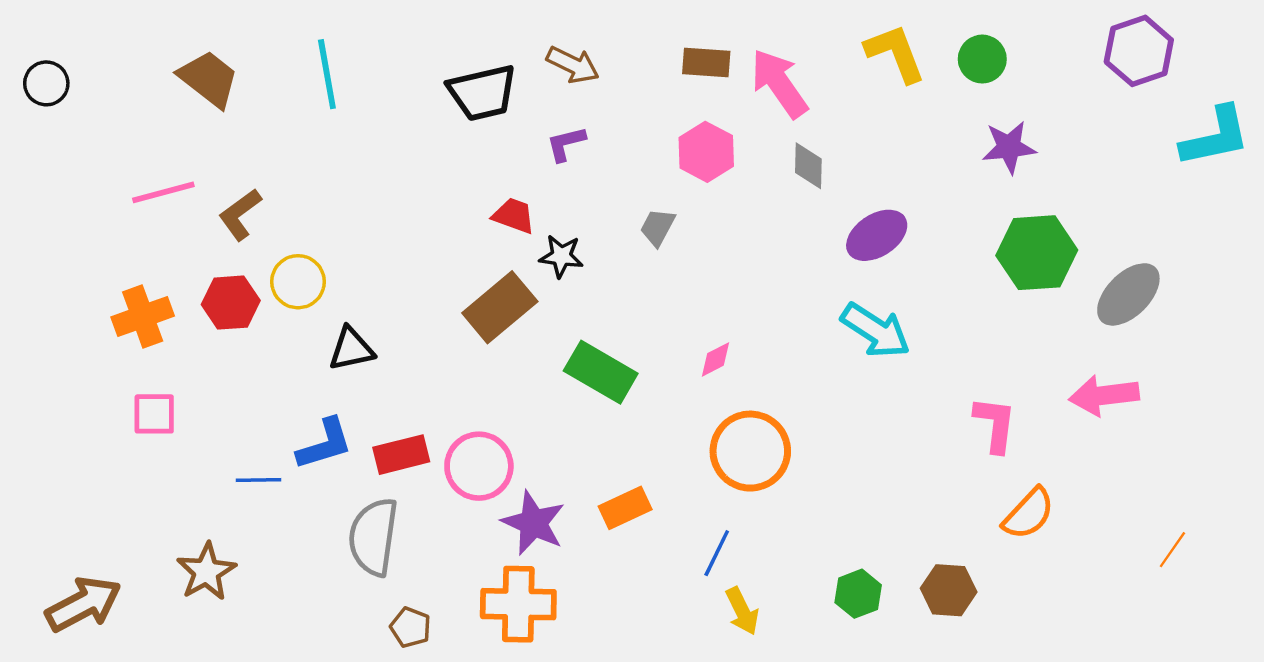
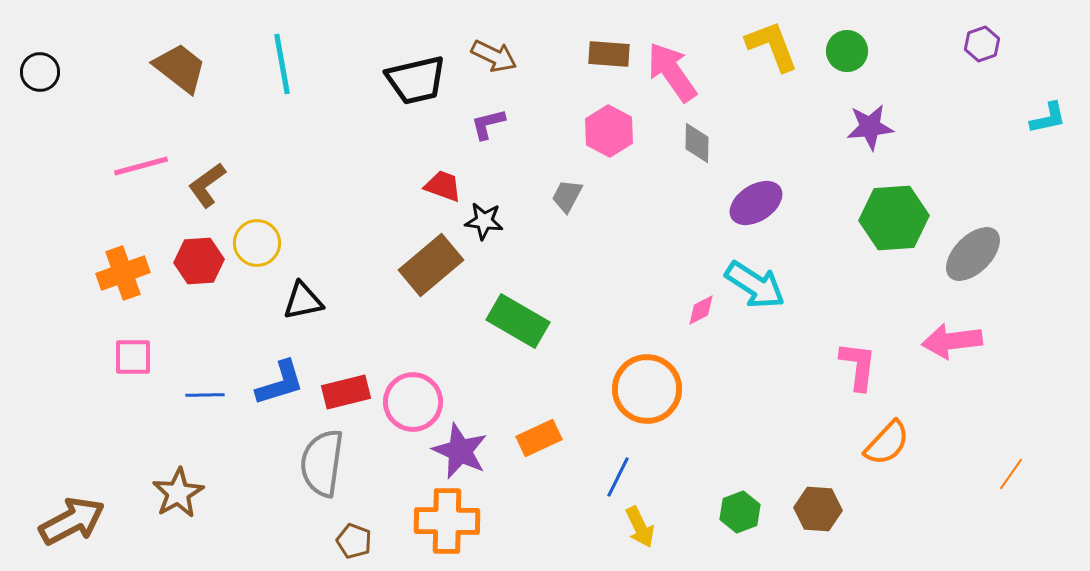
purple hexagon: (1139, 51) -> (982, 44), size x0.6
cyan L-shape: (1215, 137) -> (1048, 118), size x0.6
pink diamond: (716, 359) -> (701, 310), moved
blue line: (259, 480) -> (205, 395), moved

